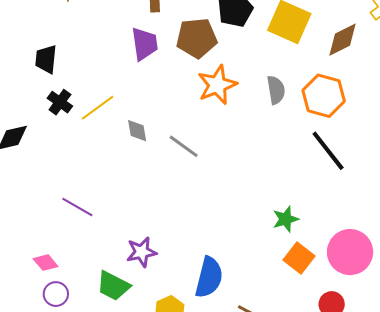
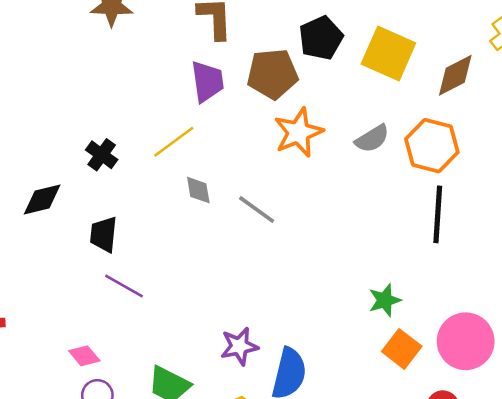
black trapezoid: (46, 59) -> (104, 234), moved
gray semicircle: (276, 90) -> (372, 139), turned 68
yellow line: (98, 108) -> (174, 142), moved
black line: (328, 151) -> (438, 214), turned 42
purple star: (142, 252) -> (239, 346), moved

